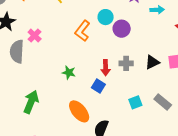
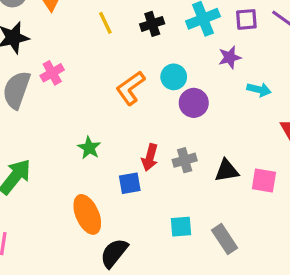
gray cross: (126, 63) -> (185, 160), turned -32
blue square: (98, 86) -> (130, 183), turned 32

